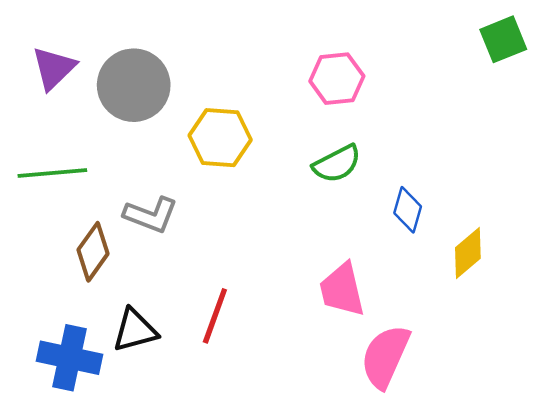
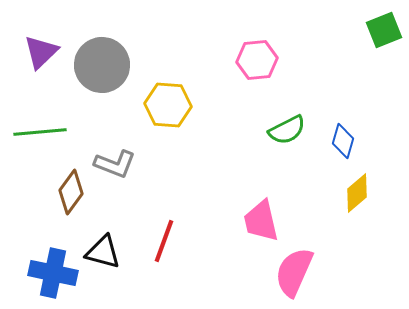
green semicircle: (337, 164) -> (287, 130), moved
blue diamond: (408, 210) -> (343, 141), moved
black triangle: (135, 330) -> (103, 252), turned 30

